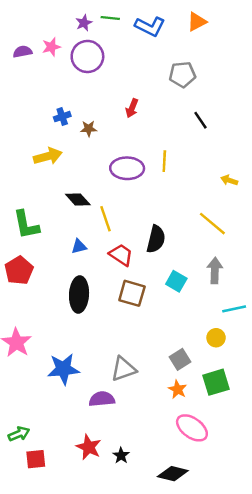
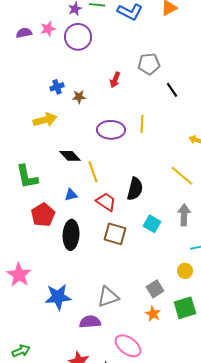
gray pentagon: (182, 75) -> (149, 64), moved
red pentagon: (19, 270) -> (43, 215), moved
pink ellipse: (192, 428) -> (128, 346), moved

